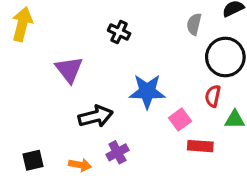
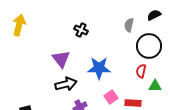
purple triangle: (69, 70) -> (61, 59), moved
pink square: (180, 120) -> (111, 97), moved

